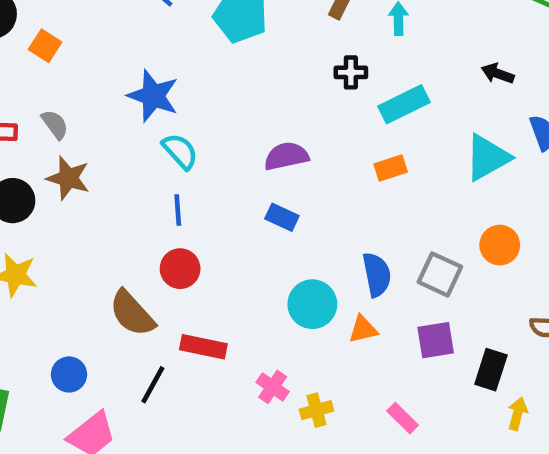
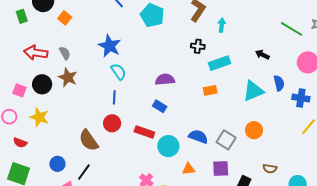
blue semicircle: (377, 275) -> (198, 137), turned -66
orange triangle: (363, 329) -> (189, 169), moved
red rectangle: (203, 347) -> (144, 132), moved
black line: (153, 385) -> (84, 172), moved

